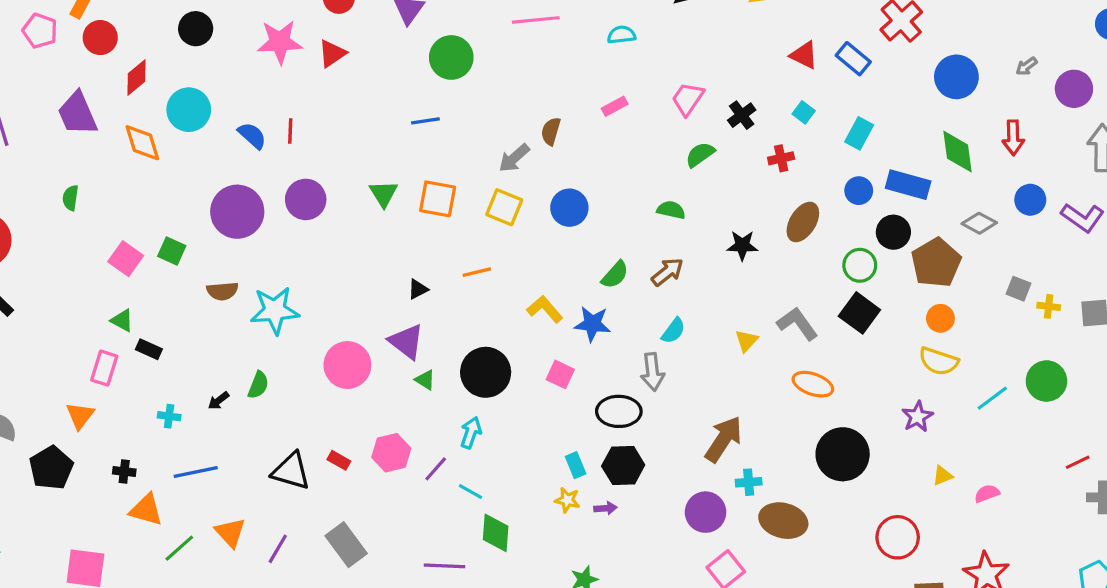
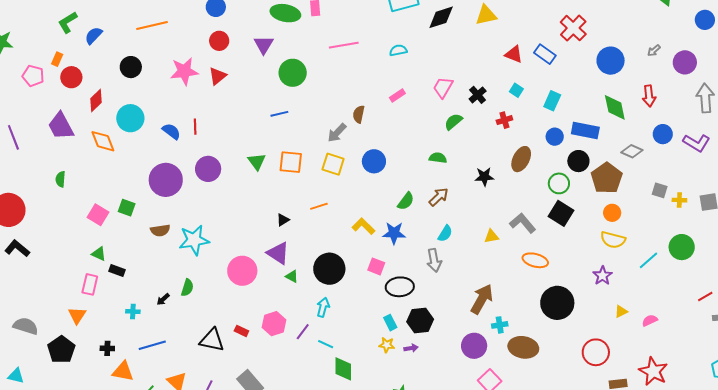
yellow triangle: (746, 341) -> (491, 236), turned 42
black ellipse: (619, 411) -> (400, 287), moved

